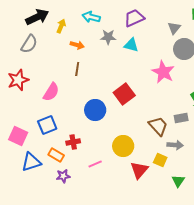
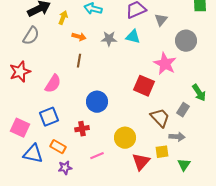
gray triangle: (174, 28) -> (161, 20), moved
gray star: (108, 37) -> (109, 39), moved
red square: (124, 94) -> (144, 86), moved, turned -30
gray rectangle: (181, 118) -> (183, 110), turned -48
red cross: (73, 142) -> (82, 129), moved
yellow square: (160, 160) -> (162, 152), turned -32
blue triangle: (31, 162) -> (33, 154), turned 30
green triangle: (178, 181) -> (184, 165), moved

